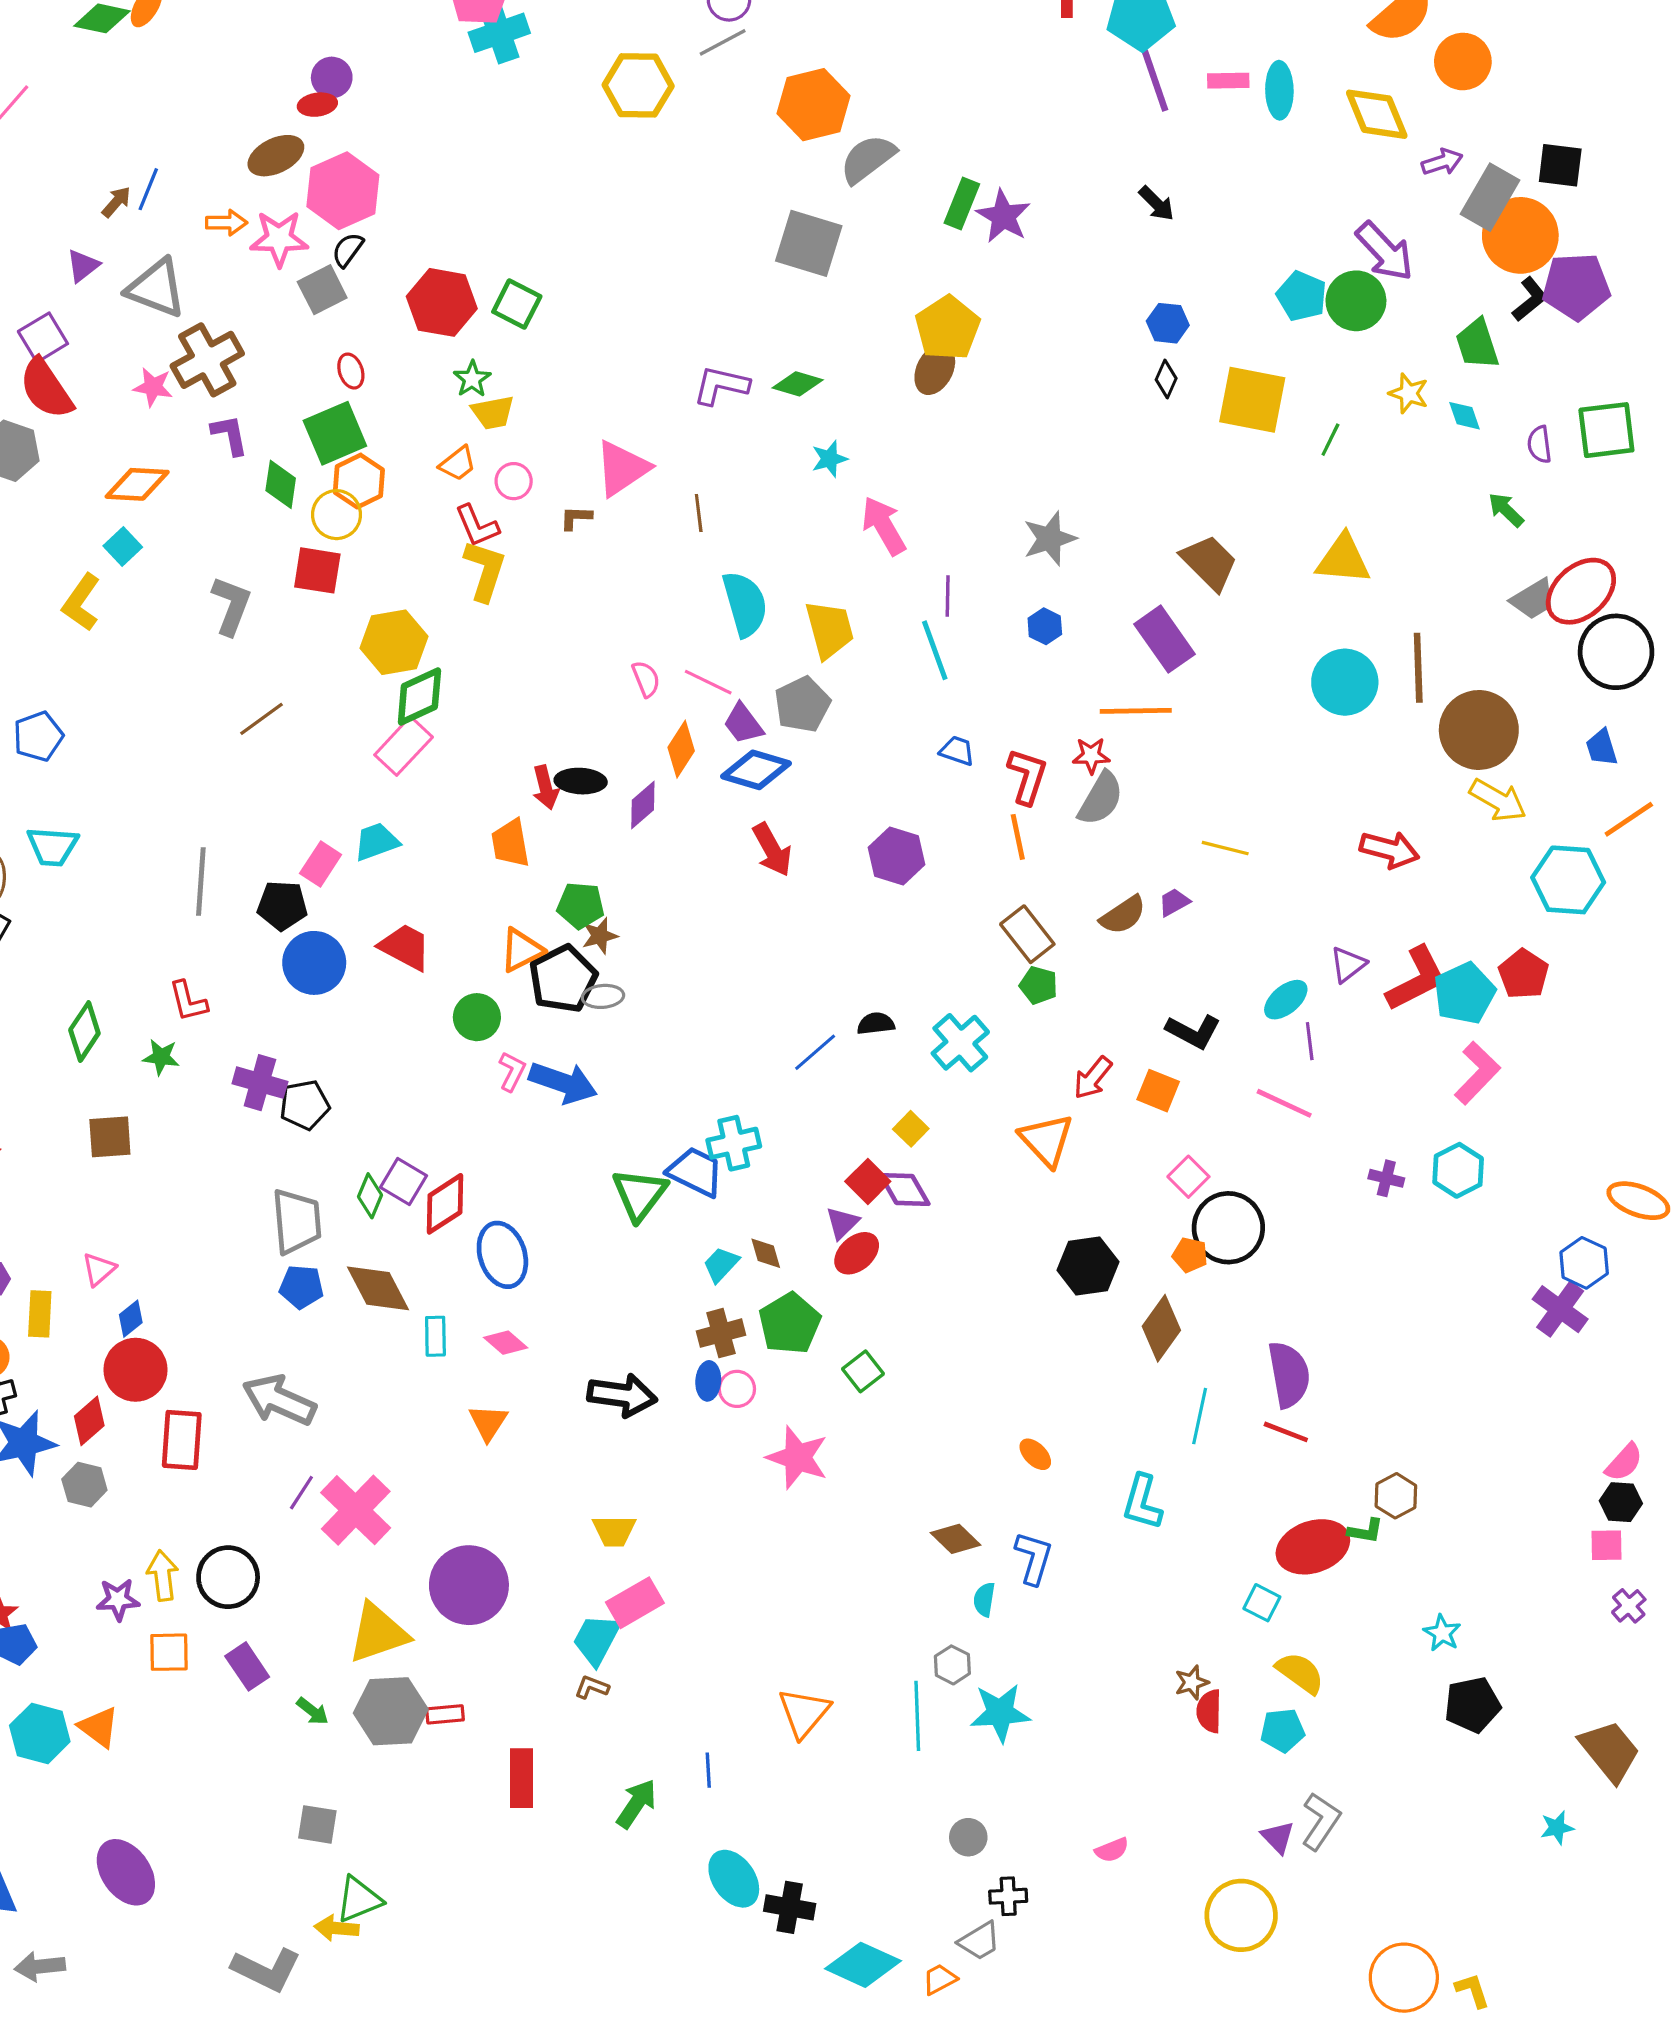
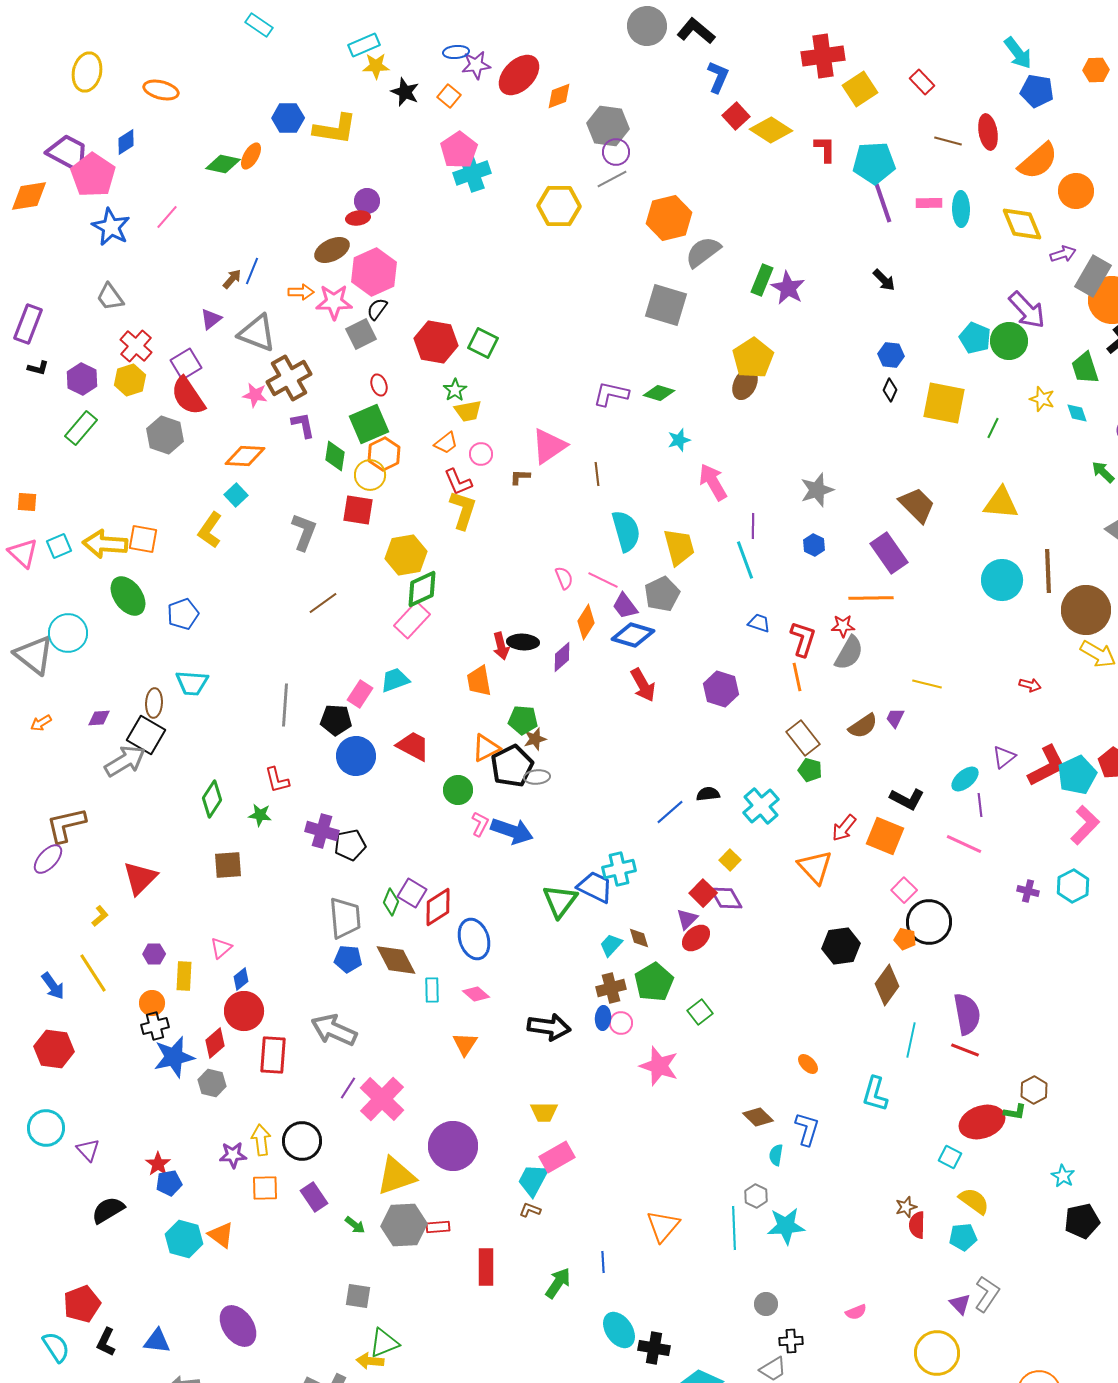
red arrow: (1389, 850) -> (1030, 685), size x0.6
purple trapezoid: (1174, 902) -> (895, 718), turned -35
orange square: (1158, 1091) -> (885, 836), size x1.4

